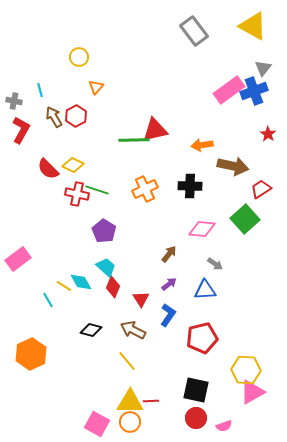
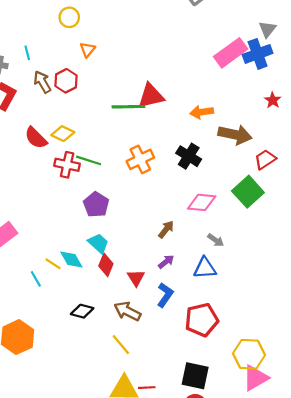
black cross: (190, 186) -> (189, 156), turned 30

